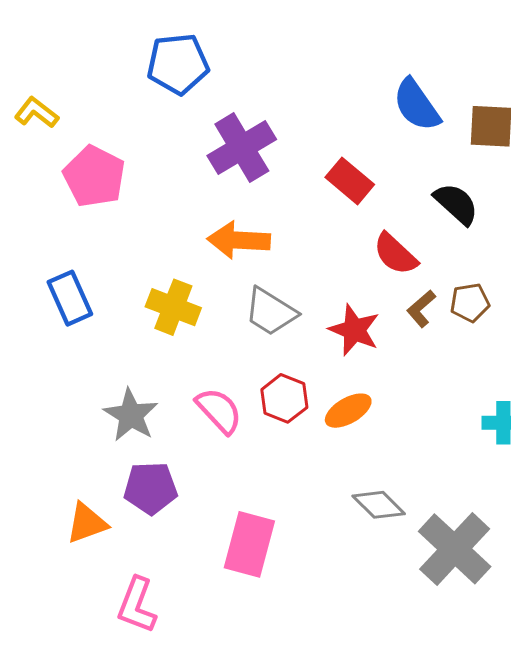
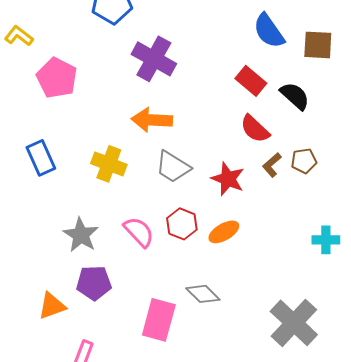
purple cross: (242, 148) -> (154, 59), turned -30
red rectangle: (350, 181) -> (251, 81), moved
gray diamond: (379, 505) -> (203, 294), moved

